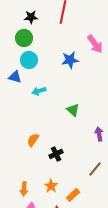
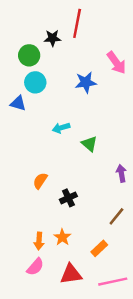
black star: (31, 17) -> (52, 38), moved
cyan arrow: (39, 91) -> (61, 128), moved
orange arrow: (24, 189) -> (39, 241), moved
orange rectangle: (73, 195) -> (99, 248), moved

